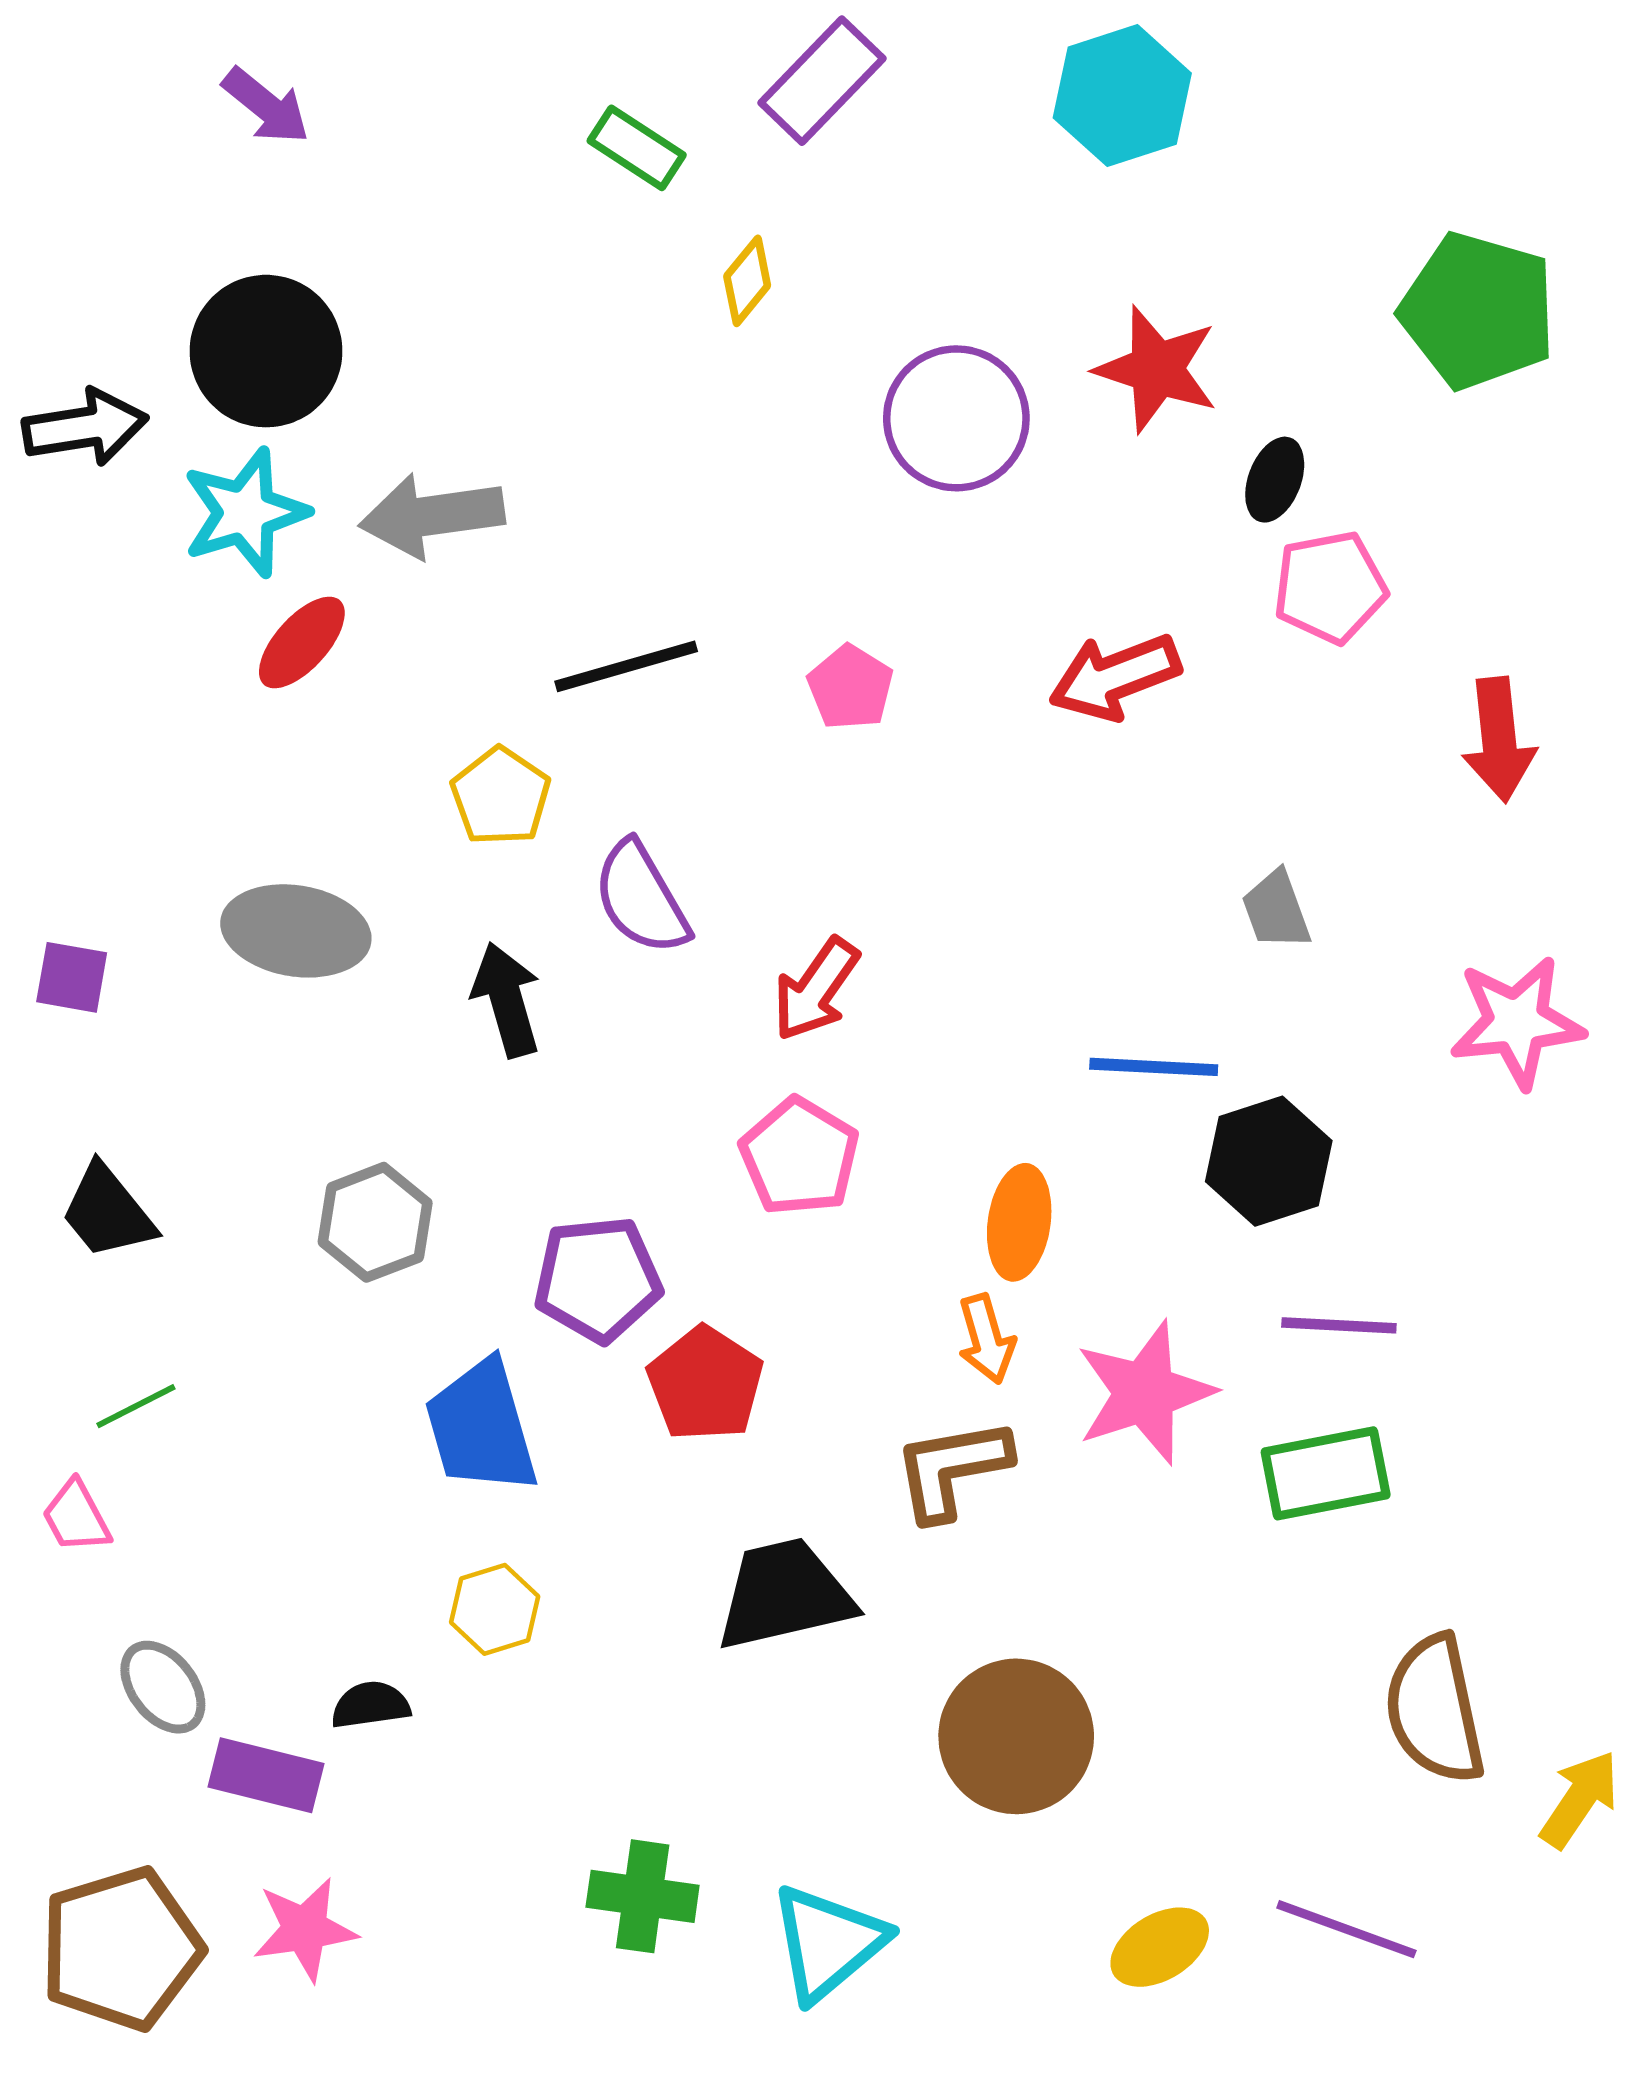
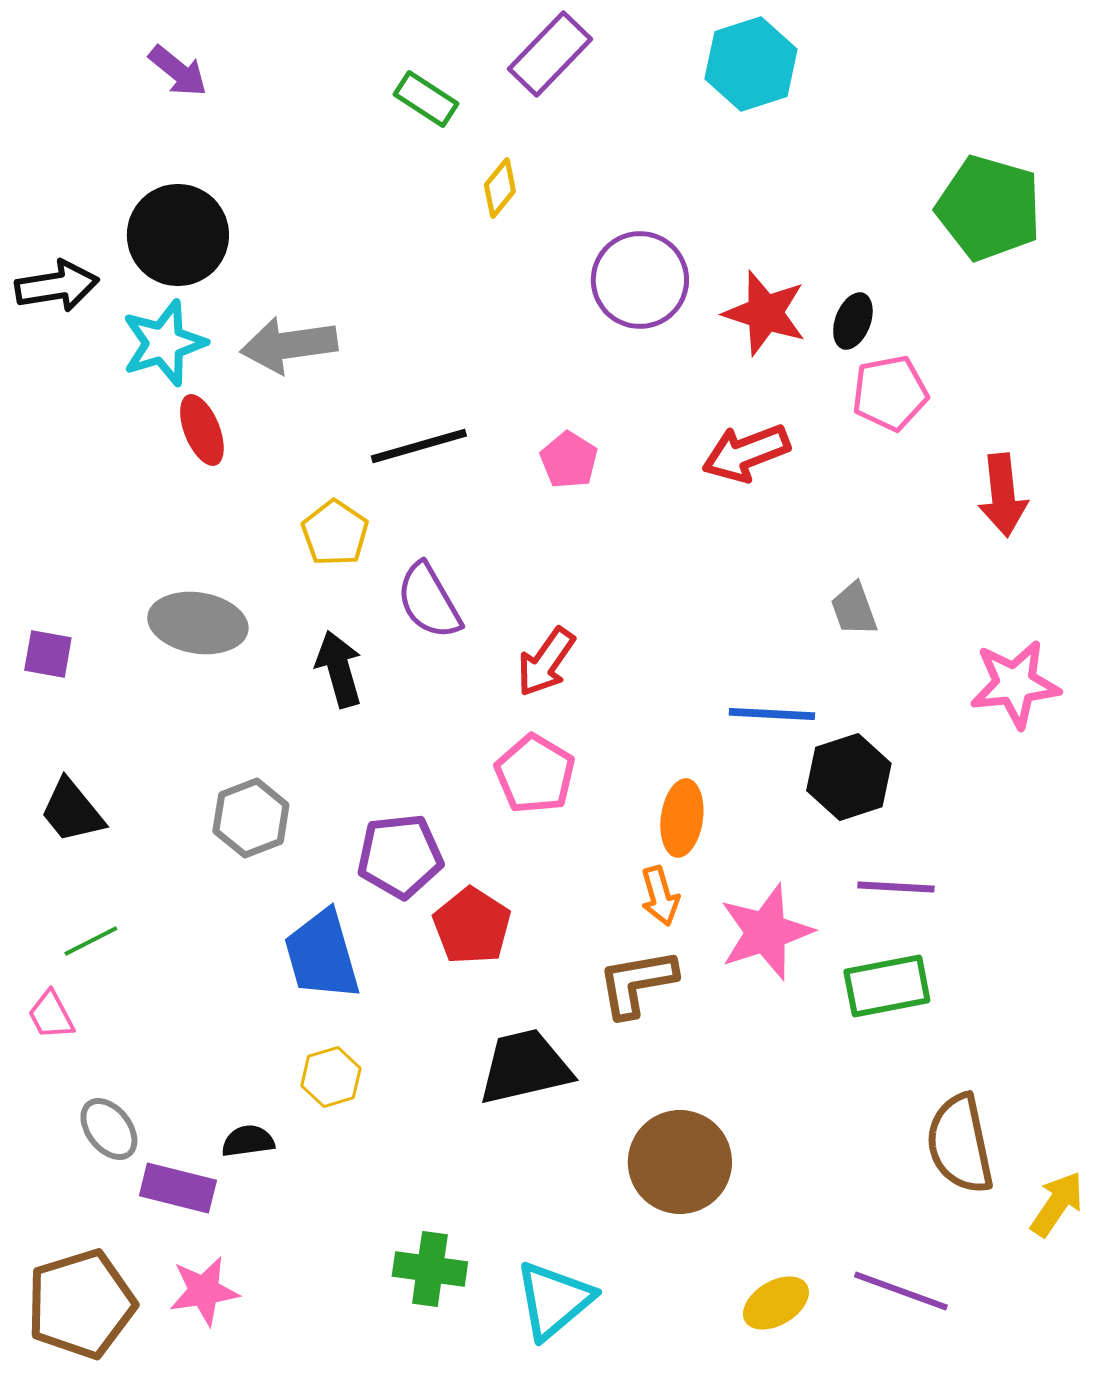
red star: (1157, 369) -> (765, 313), moved
red ellipse: (302, 643) -> (202, 430), turned -64

